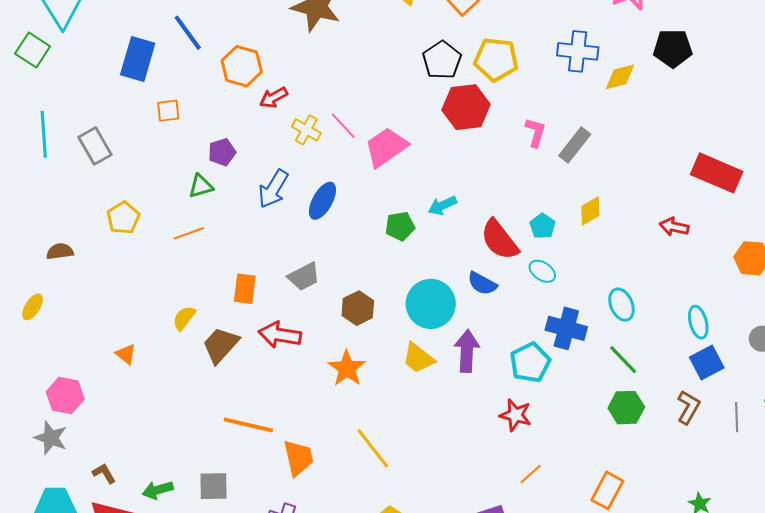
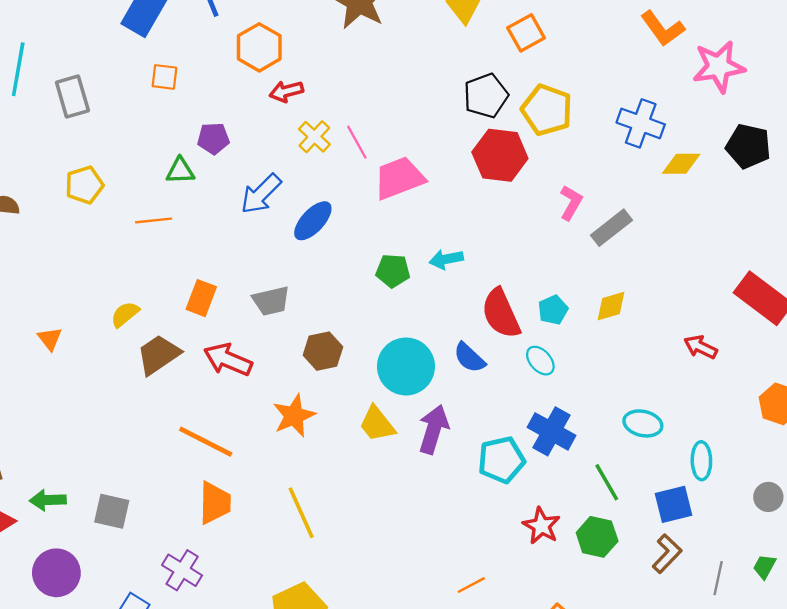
cyan ellipse: (621, 305) -> (643, 423), moved, turned -68
blue square: (707, 363) -> (674, 504), moved
red star: (516, 415) -> (541, 526), moved
orange line: (248, 425) -> (206, 442), moved

